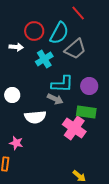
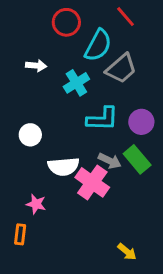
red circle: (34, 31) -> (66, 22), moved
gray arrow: (55, 99) -> (110, 161), moved
green rectangle: (86, 112) -> (137, 159), turned 42
pink cross: (74, 128) -> (92, 182), moved

